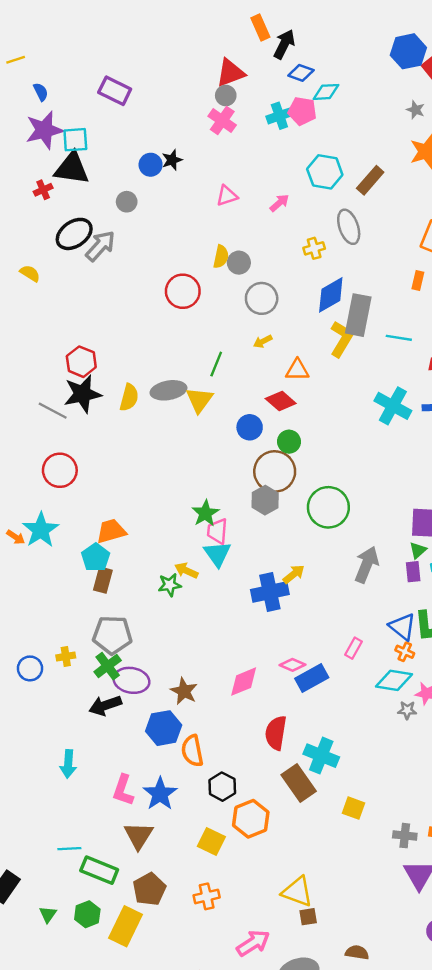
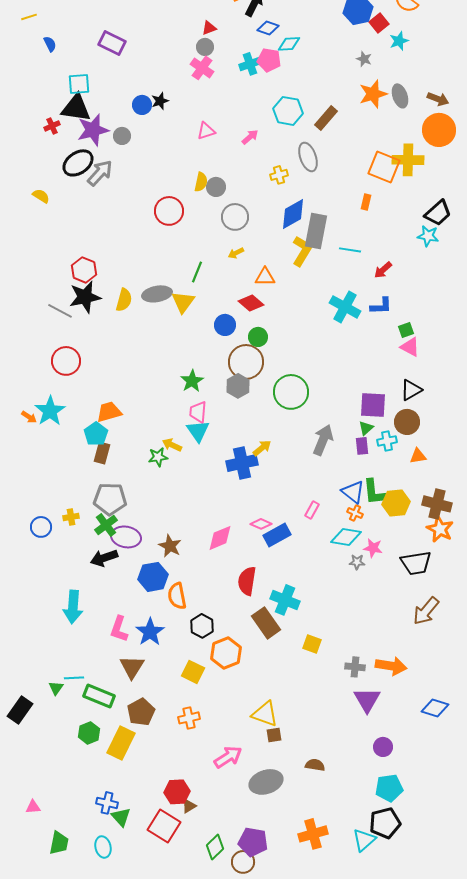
red triangle: (231, 73) -> (209, 28), size x0.6
purple star: (44, 130) -> (93, 130), moved
green star: (205, 513) -> (192, 381), moved
cyan arrow: (68, 764) -> (73, 607), size x1.4
green triangle: (48, 914) -> (56, 688), moved

